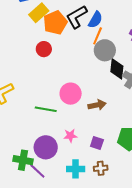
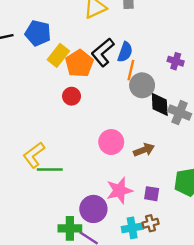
green line: (46, 109) -> (50, 169), moved
pink star: (70, 136) -> (119, 191), size x1.6
brown cross: (101, 168) -> (151, 223), moved

